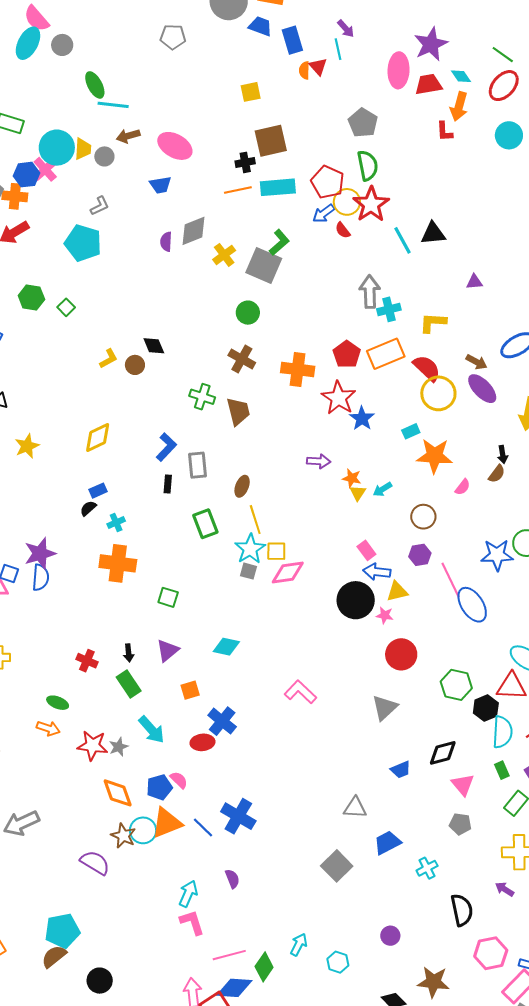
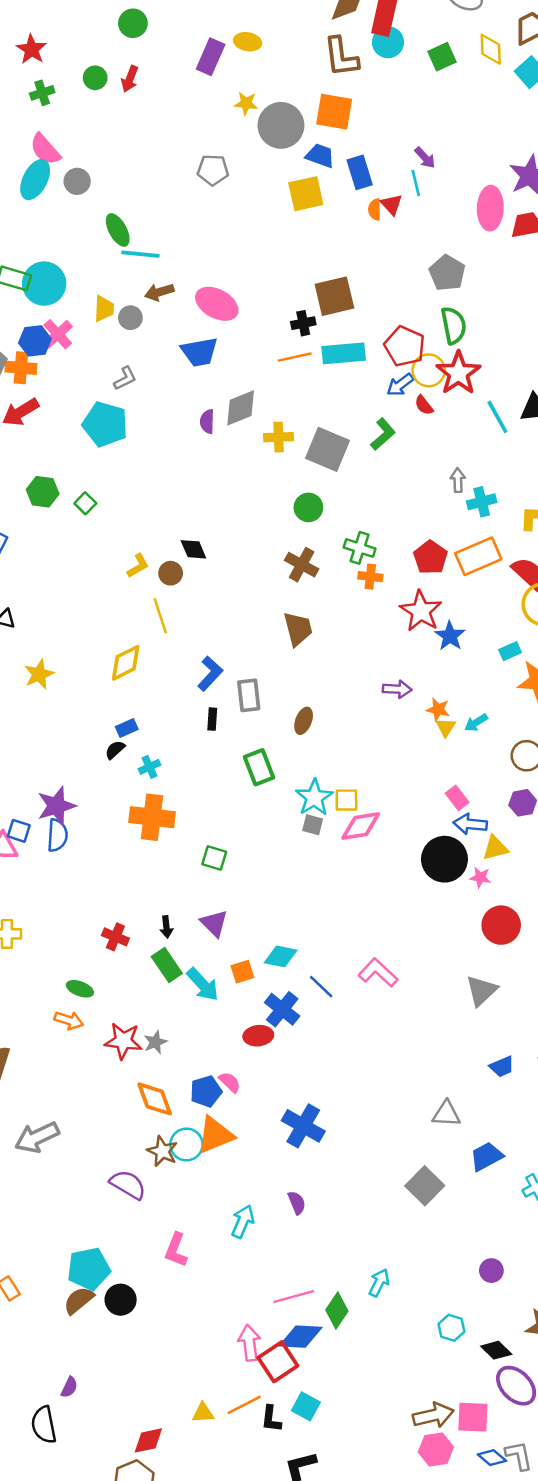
yellow square: (251, 92) -> (306, 194), moved, size x1.4
cyan circle: (57, 148) -> (44, 284), moved
blue trapezoid: (160, 185) -> (199, 352), size x1.4
green L-shape: (279, 242) -> (383, 434), moved
yellow cross: (224, 255) -> (279, 437), turned 35
gray arrow: (370, 292) -> (458, 480), size x0.6
orange cross: (298, 369) -> (370, 577), size x0.6
green cross: (202, 397) -> (360, 548), moved
yellow line: (255, 520) -> (160, 616), moved
cyan diamond: (226, 647) -> (281, 956), moved
purple triangle: (167, 650) -> (214, 923), turned -35
cyan arrow: (152, 730) -> (203, 984), moved
blue line: (203, 828) -> (321, 987), moved
pink L-shape: (192, 922) -> (176, 1250), moved, turned -140
cyan hexagon: (338, 962) -> (451, 1328), moved
black circle: (100, 981) -> (121, 1300), moved

